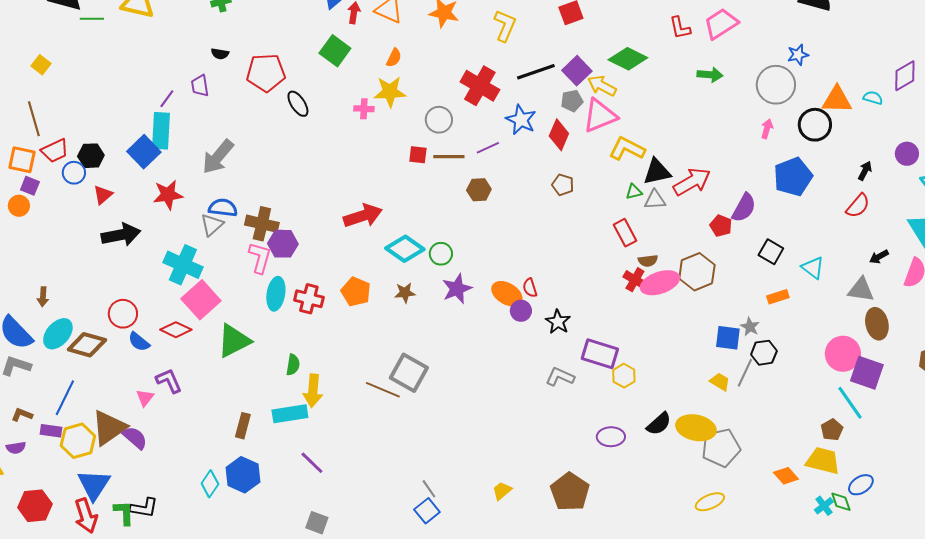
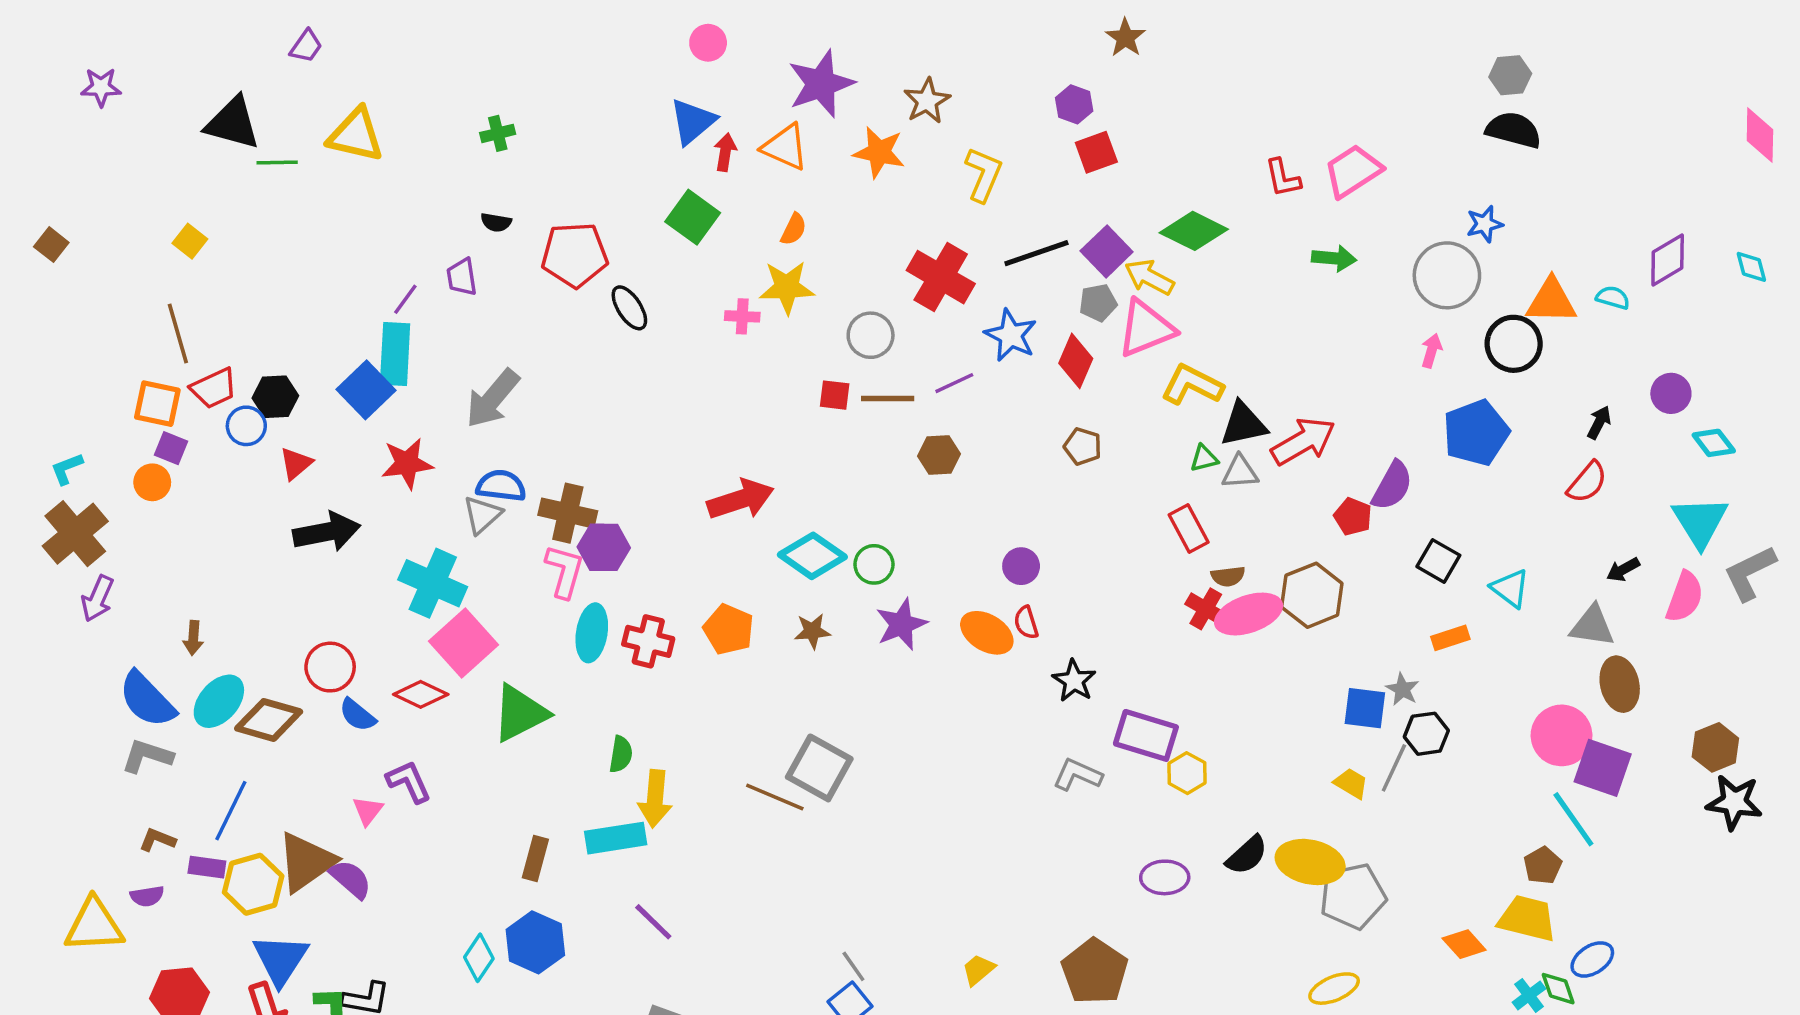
purple circle: (521, 311) -> (1021, 566), moved

